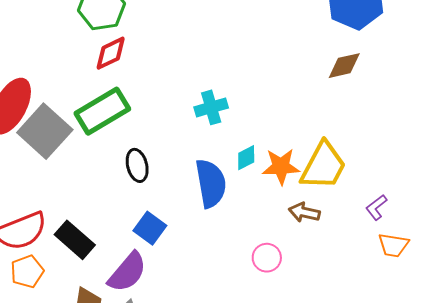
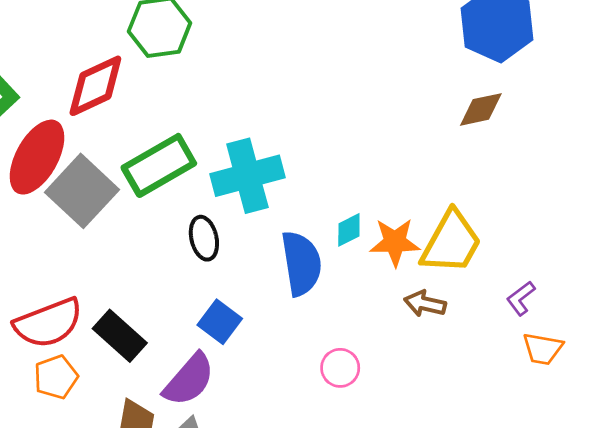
red diamond: (111, 53) -> (95, 86), moved, size x1.4
cyan cross: (211, 107) -> (247, 176), moved, size x1.6
pink circle: (267, 258) -> (340, 368), moved

